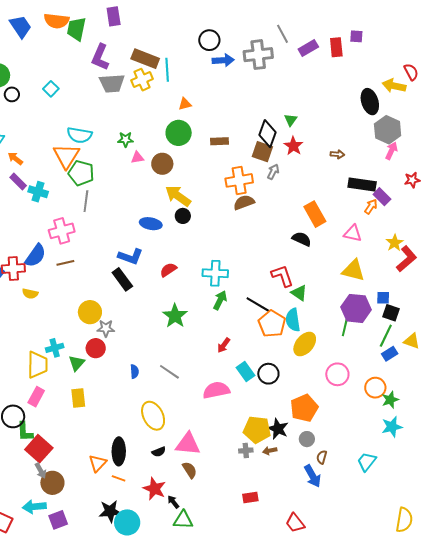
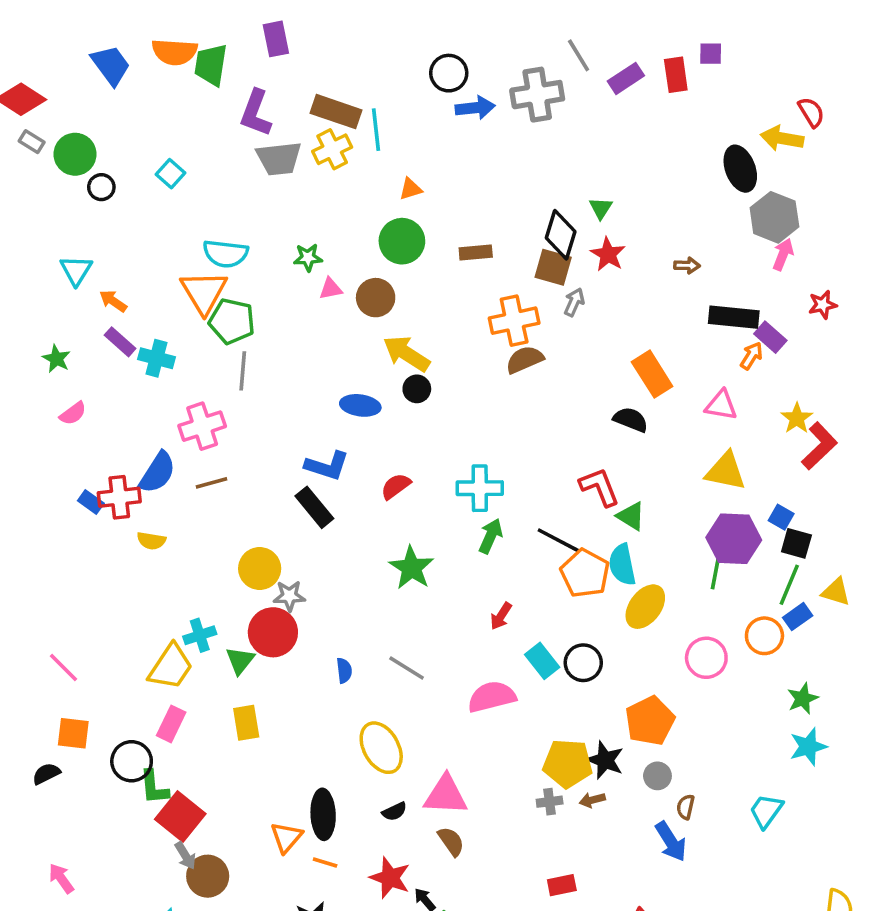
blue square: (383, 298) -> (781, 517), turned 32
red circle: (96, 348) -> (273, 632), size x1.4
yellow trapezoid: (38, 365) -> (171, 667), turned 36
orange circle: (375, 388) -> (764, 636), moved

